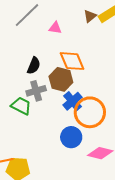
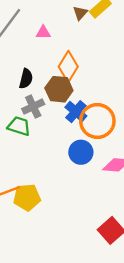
orange diamond: (72, 61) -> (68, 67), turned 64

